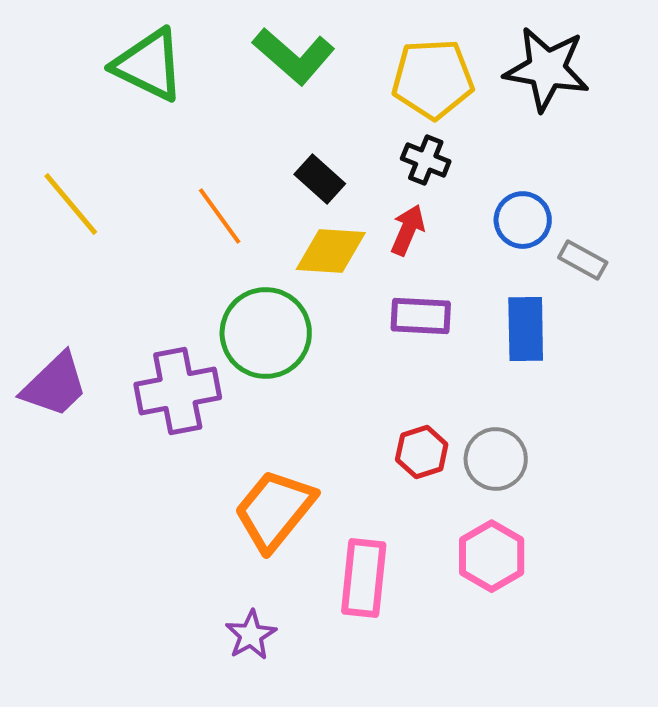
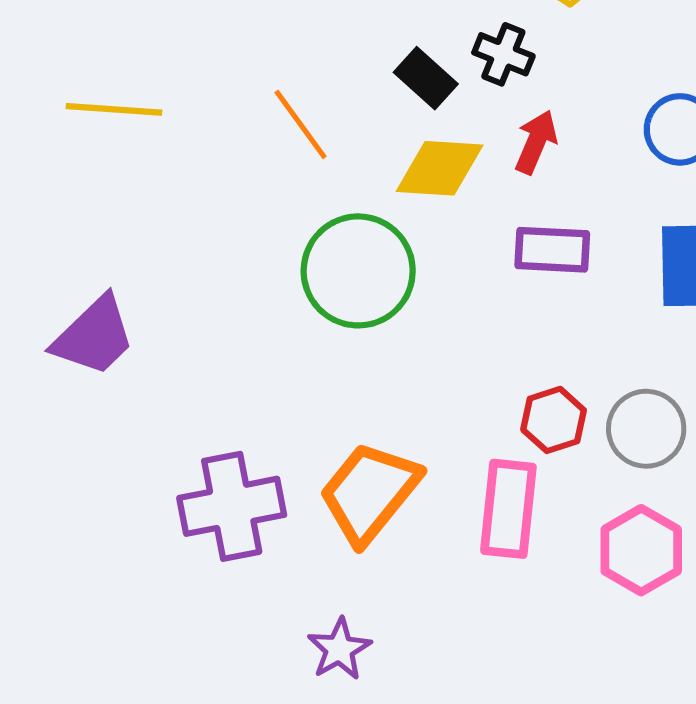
black cross: (426, 160) -> (503, 54), moved
yellow line: (71, 204) -> (114, 109), turned -46
purple cross: (178, 391) -> (232, 506), moved
pink rectangle: (364, 578) -> (508, 509), moved

